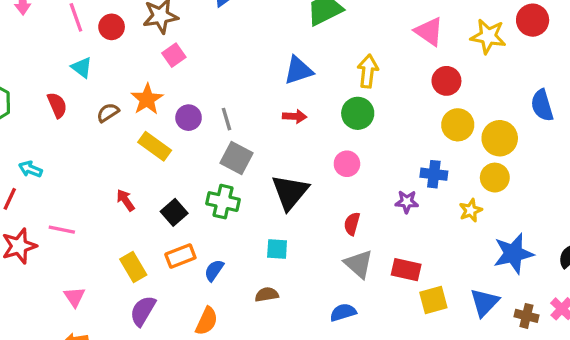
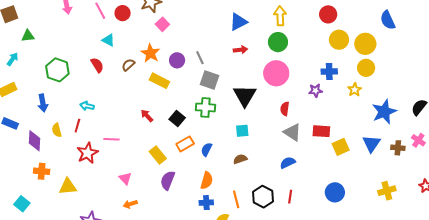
pink circle: (347, 164) -> (276, 73), size x1.6

